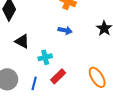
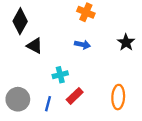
black triangle: (22, 41) -> (35, 46), moved
orange ellipse: (97, 77) -> (118, 97), turned 35

